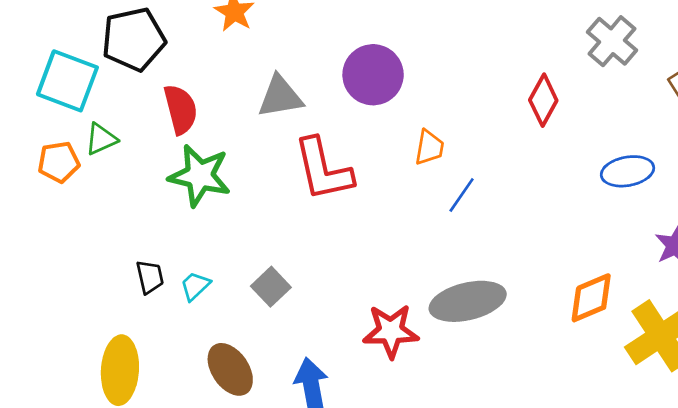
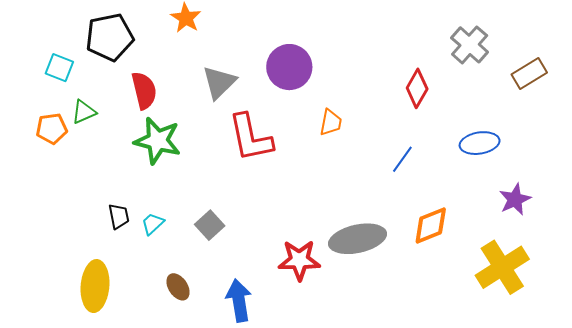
cyan square: (67, 81) -> (59, 68), size x0.6
gray triangle: (280, 97) -> (219, 82), turned -36
blue line: (462, 195) -> (402, 159), moved
orange diamond: (591, 298) -> (431, 226), moved
brown ellipse: (230, 369) -> (178, 287), size x0.7

